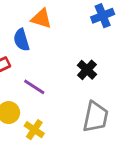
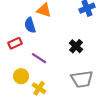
gray trapezoid: (96, 117) -> (82, 79), turned 70

